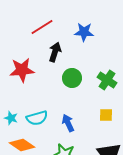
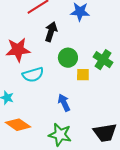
yellow square: (106, 115) -> (83, 75), moved
cyan semicircle: (37, 118) -> (33, 75), moved

